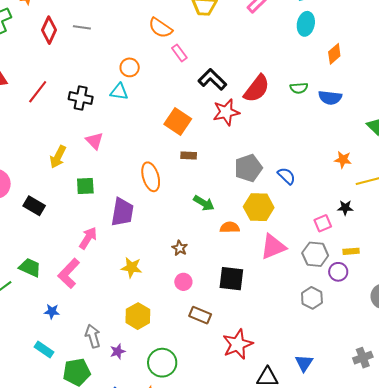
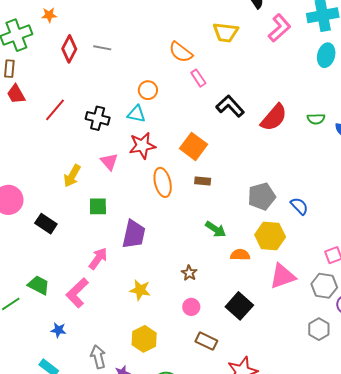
red star: (226, 112) -> (142, 146), moved
orange ellipse: (151, 177) -> (163, 182), moved
black square: (231, 279) -> (239, 306), turned 32

